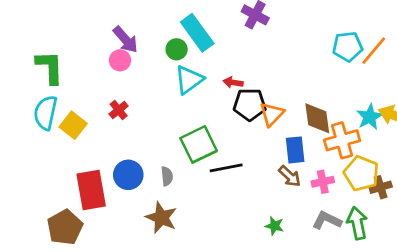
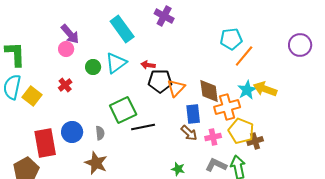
green circle: (177, 49) -> (93, 67), moved
orange line: (374, 51) -> (244, 56), moved

